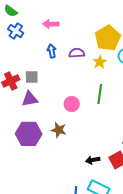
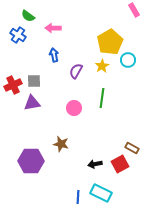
green semicircle: (11, 11) -> (28, 16), moved
purple semicircle: (77, 53) -> (76, 71), moved, turned -56
brown star: (59, 130) -> (61, 144), moved
purple hexagon: (29, 134) -> (31, 161), moved

